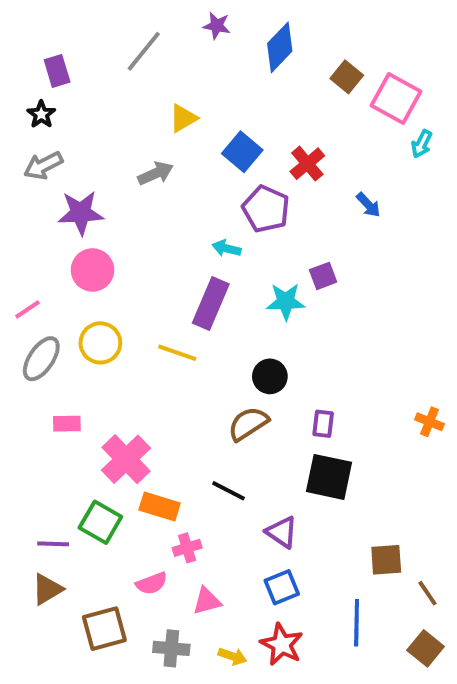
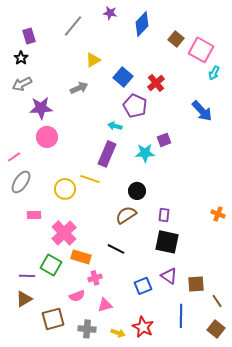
blue arrow: (368, 205) -> (202, 111), moved, size x1.6
yellow circle: (100, 343) -> (65, 189), moved
purple triangle: (282, 532) -> (169, 276), moved
blue square: (282, 587) -> (143, 286), moved

